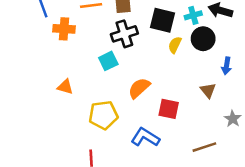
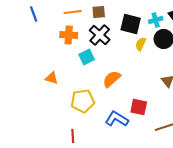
orange cross: (64, 29) -> (69, 35), moved
black cross: (124, 34) -> (100, 35), turned -30
red square: (169, 109) -> (139, 107), moved

